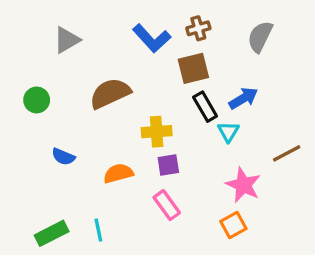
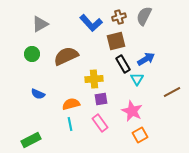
gray semicircle: (260, 37) -> (144, 16), moved
green circle: (37, 100) -> (32, 54), moved
pink star: (243, 185) -> (132, 111), moved
cyan line: (98, 230) -> (70, 124), moved

